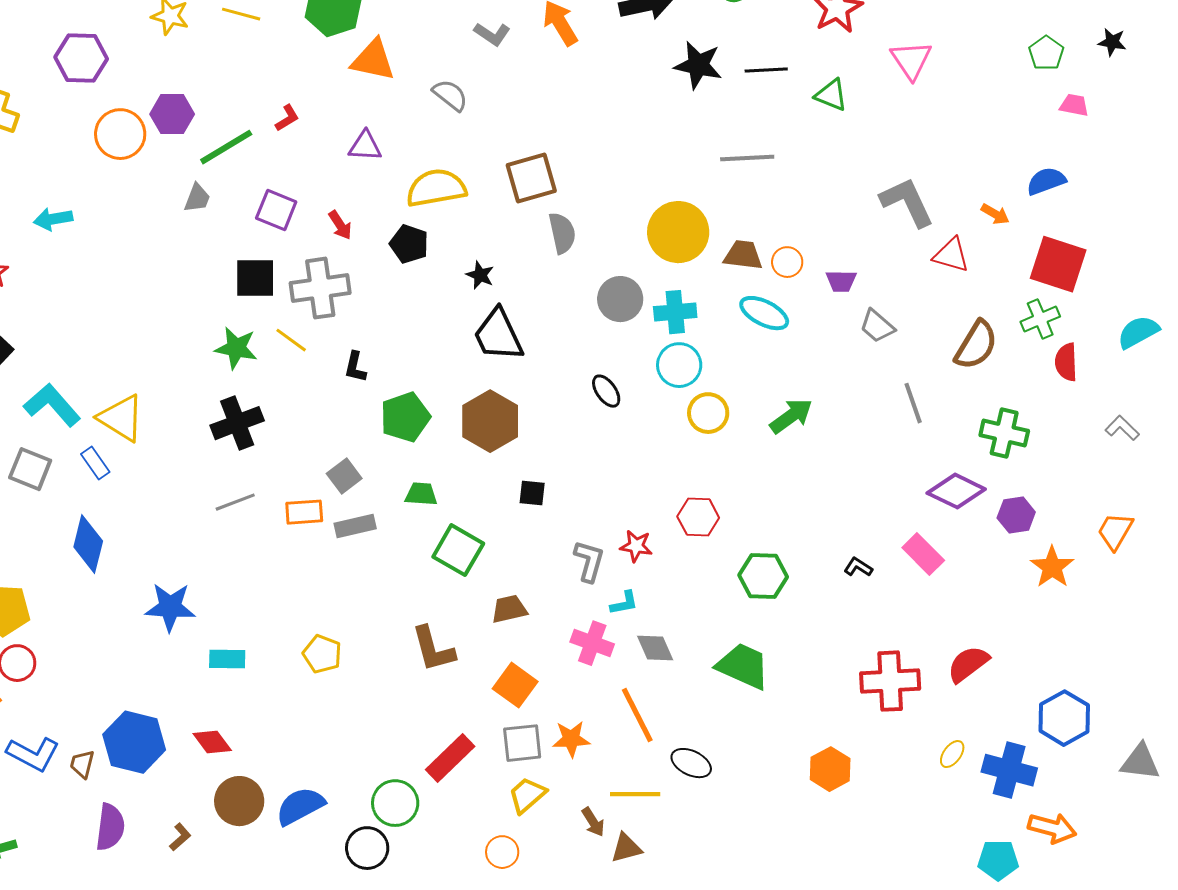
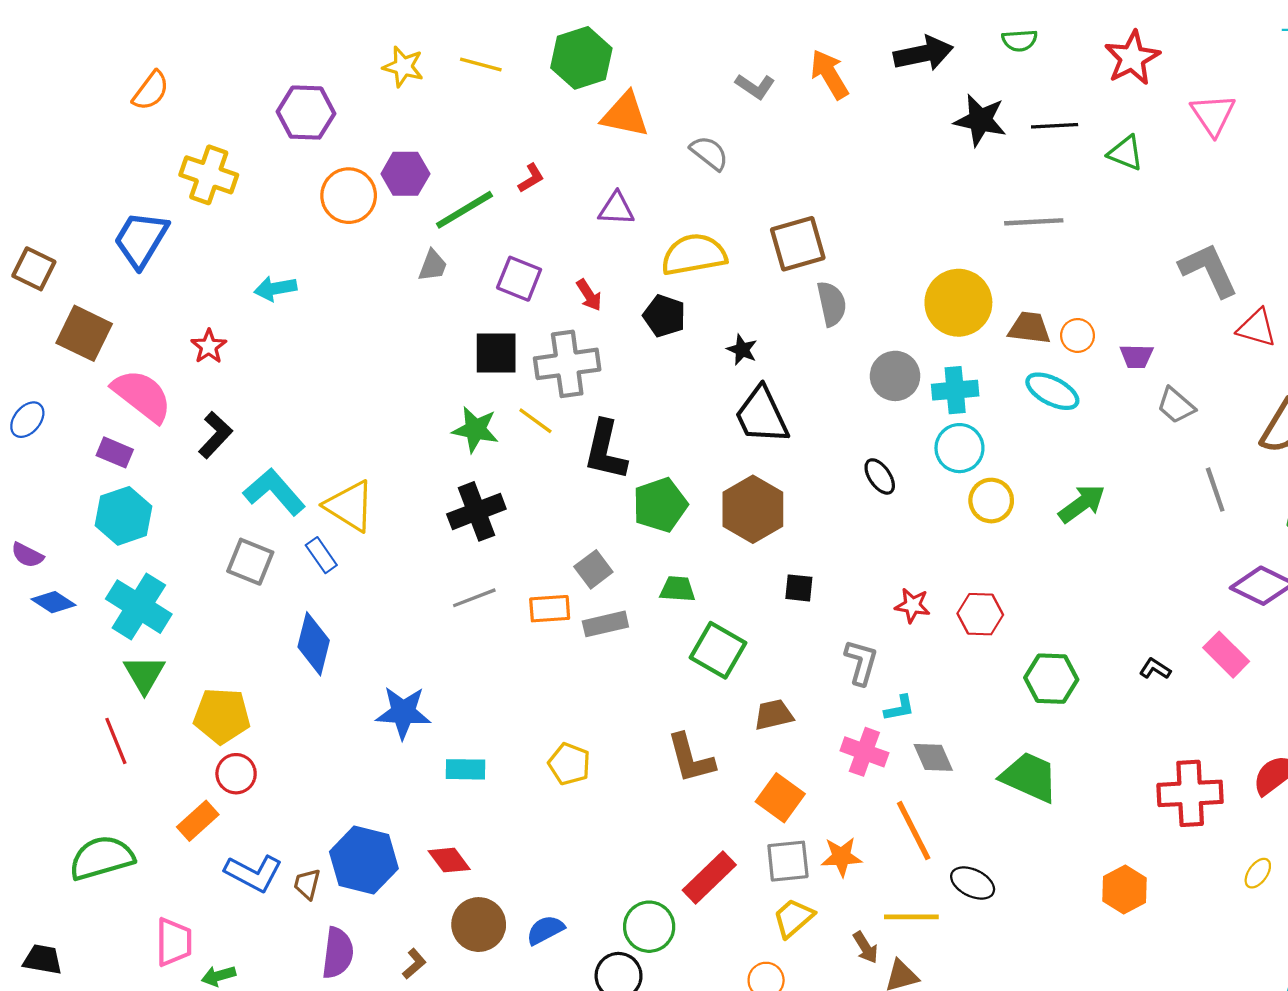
black L-shape: (355, 367) -> (605, 450), size x1.8
red star: (636, 546) -> (912, 605), moved
blue semicircle: (300, 806) -> (545, 930), size x0.7

